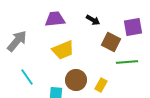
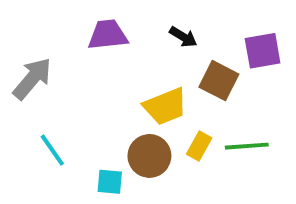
yellow trapezoid: (63, 50) -> (165, 106), moved
green line: (127, 62) -> (247, 146), moved
yellow rectangle: (101, 85) -> (199, 146), moved

